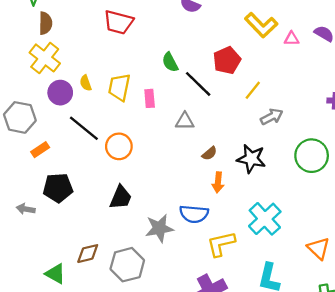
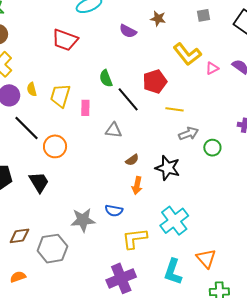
pink triangle: (292, 39) -> (212, 68), turned -32
yellow line: (253, 90) -> (175, 109), turned 54
green circle: (312, 156) -> (212, 148), moved, size x0.6
black trapezoid: (121, 197) -> (39, 182), moved, turned -60
blue semicircle: (194, 214) -> (114, 211), size x0.7
orange triangle: (319, 248) -> (206, 258), moved

